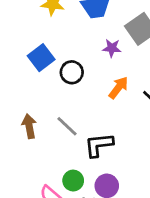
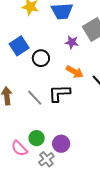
orange arrow: (118, 88) -> (75, 72), turned 78
black L-shape: (99, 145) -> (59, 93), moved

